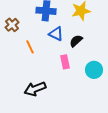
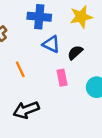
orange line: (30, 47) -> (20, 69), moved

